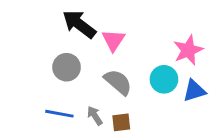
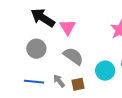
cyan circle: (164, 79) -> (105, 71), moved

